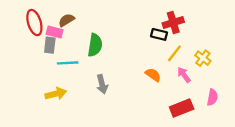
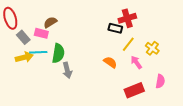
brown semicircle: (66, 20) -> (50, 22), moved
pink rectangle: (55, 32) -> (41, 33), moved
gray rectangle: (50, 45) -> (23, 37), turned -48
green semicircle: (95, 45) -> (58, 53), moved
yellow arrow: (56, 94) -> (24, 57), moved

